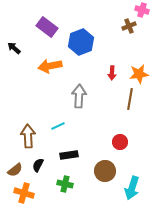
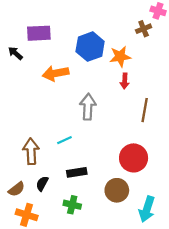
purple rectangle: (47, 27) -> (39, 33), moved, turned -40
orange star: (139, 74) -> (120, 57), moved
red circle: (120, 142) -> (134, 158), size x1.6

